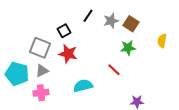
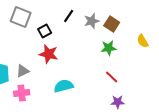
yellow semicircle: (162, 41) -> (143, 41), turned -40
gray square: (40, 48) -> (21, 17), moved
red line: (114, 70) -> (112, 77), moved

